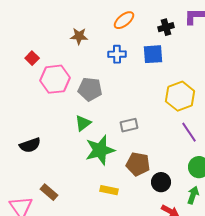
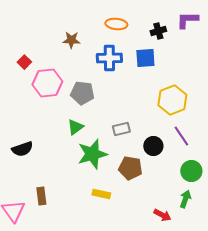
orange ellipse: (124, 20) -> (116, 24), turned 45
blue cross: (117, 54) -> (109, 58), size x1.4
black circle: (161, 182) -> (153, 146), moved
brown rectangle: (49, 192) -> (41, 196), turned 42

